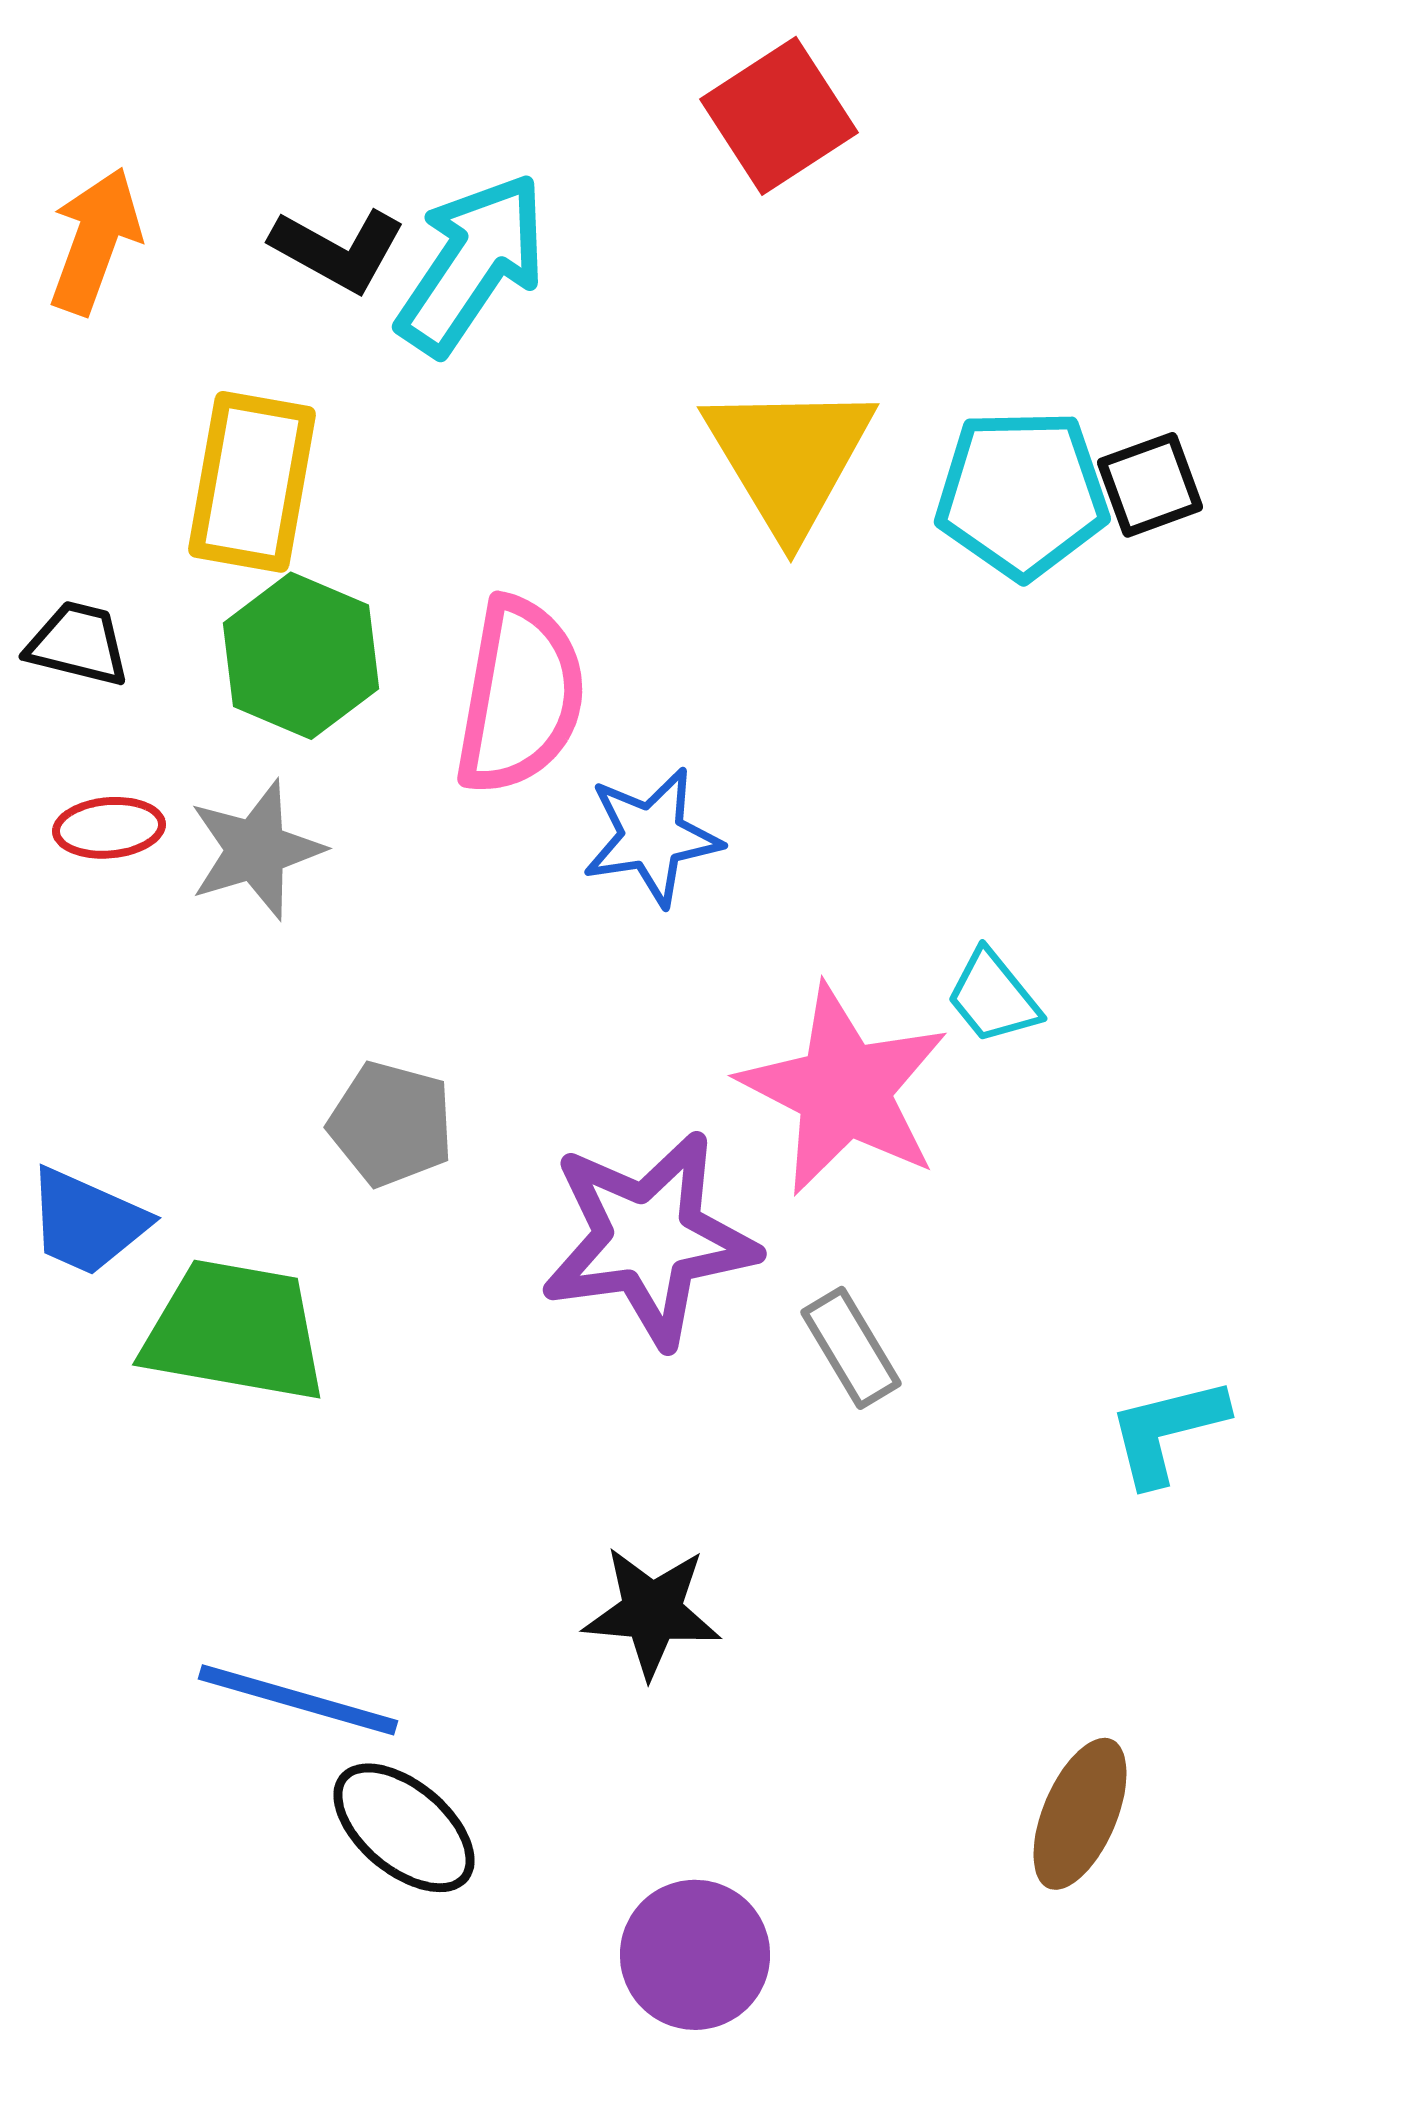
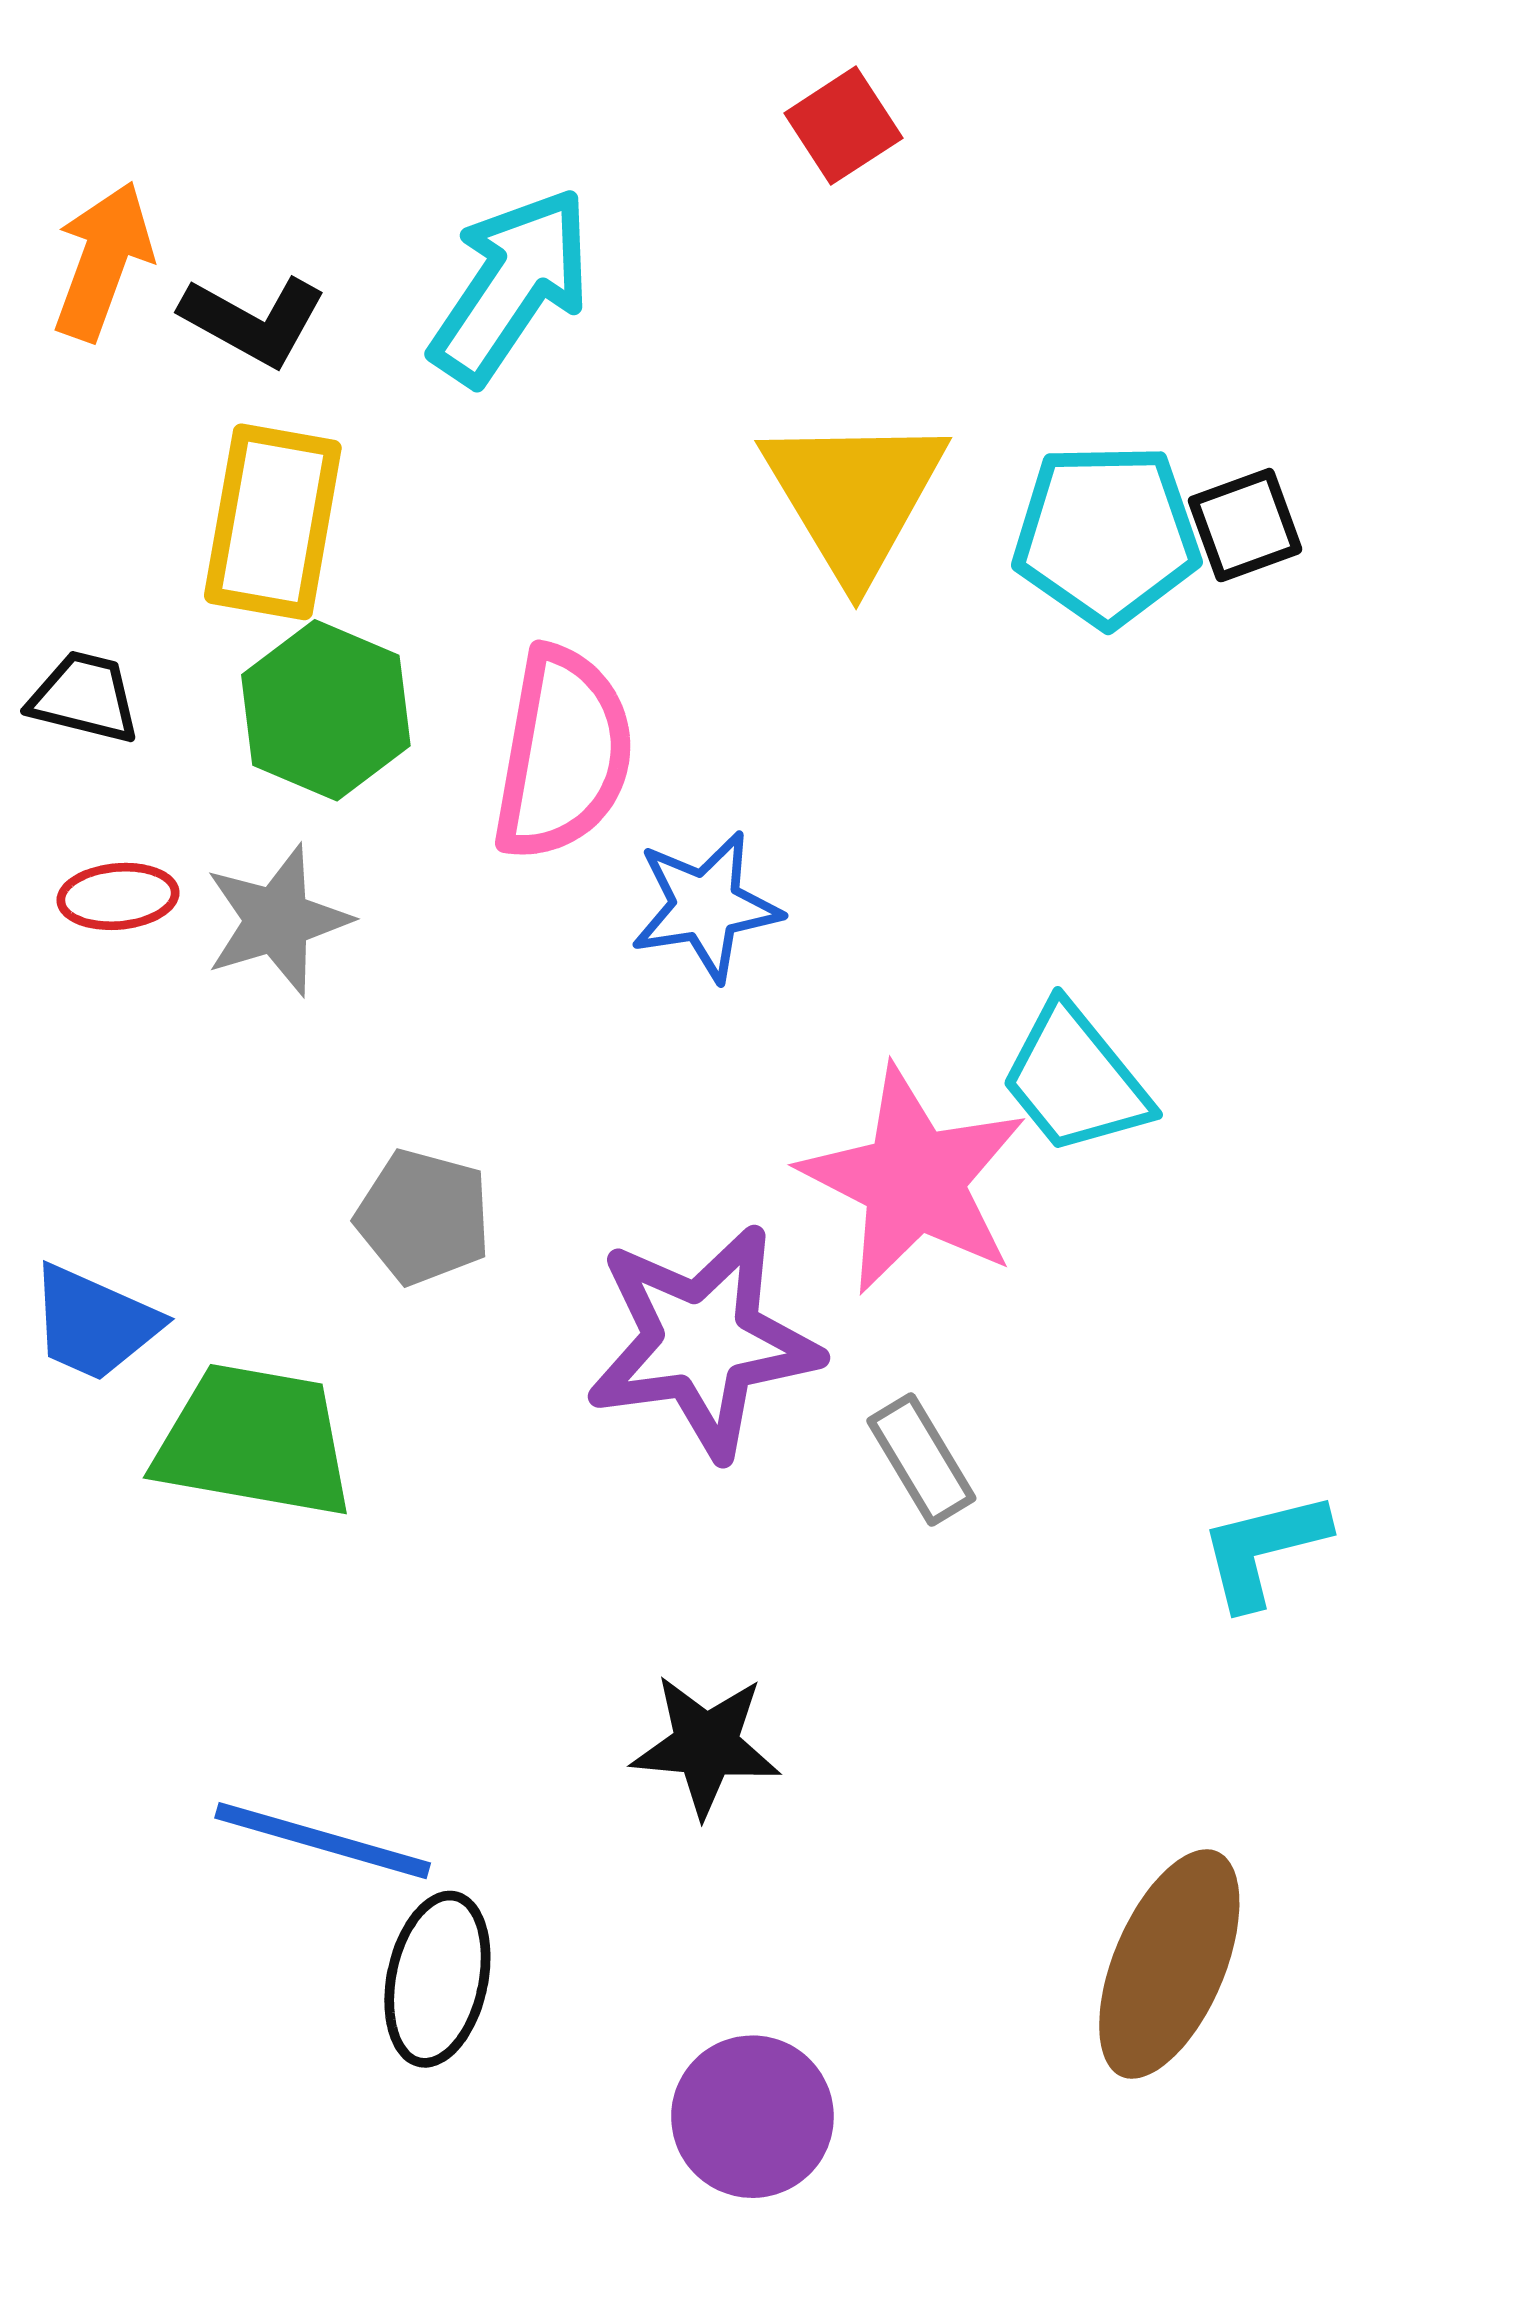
red square: (779, 116) -> (843, 126), size x0.7
black L-shape: (338, 250) -> (253, 320), moved
cyan trapezoid: (993, 997) -> (1075, 1079), size x1.5
brown ellipse: (1080, 1814) -> (1169, 1964), size x1.4
black ellipse: (404, 1828) -> (437, 1979), turned 62

